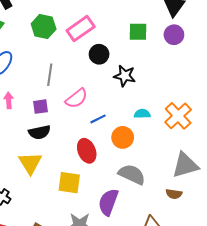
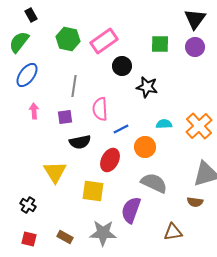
pink semicircle: (76, 98) -> (100, 109), turned 125
black semicircle: (39, 132) -> (80, 142), moved
red ellipse: (87, 151) -> (110, 160), turned 50

